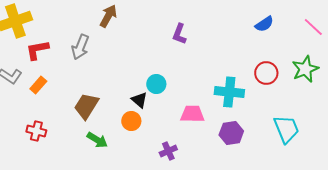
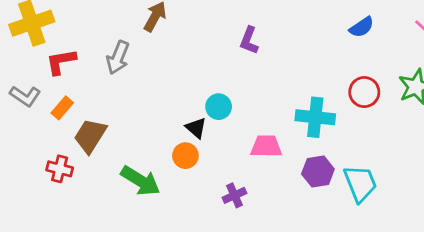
brown trapezoid: (86, 106) -> (90, 136), moved
cyan trapezoid: (286, 129) -> (360, 183), moved
green arrow: (97, 140) -> (140, 181), size x1.4

